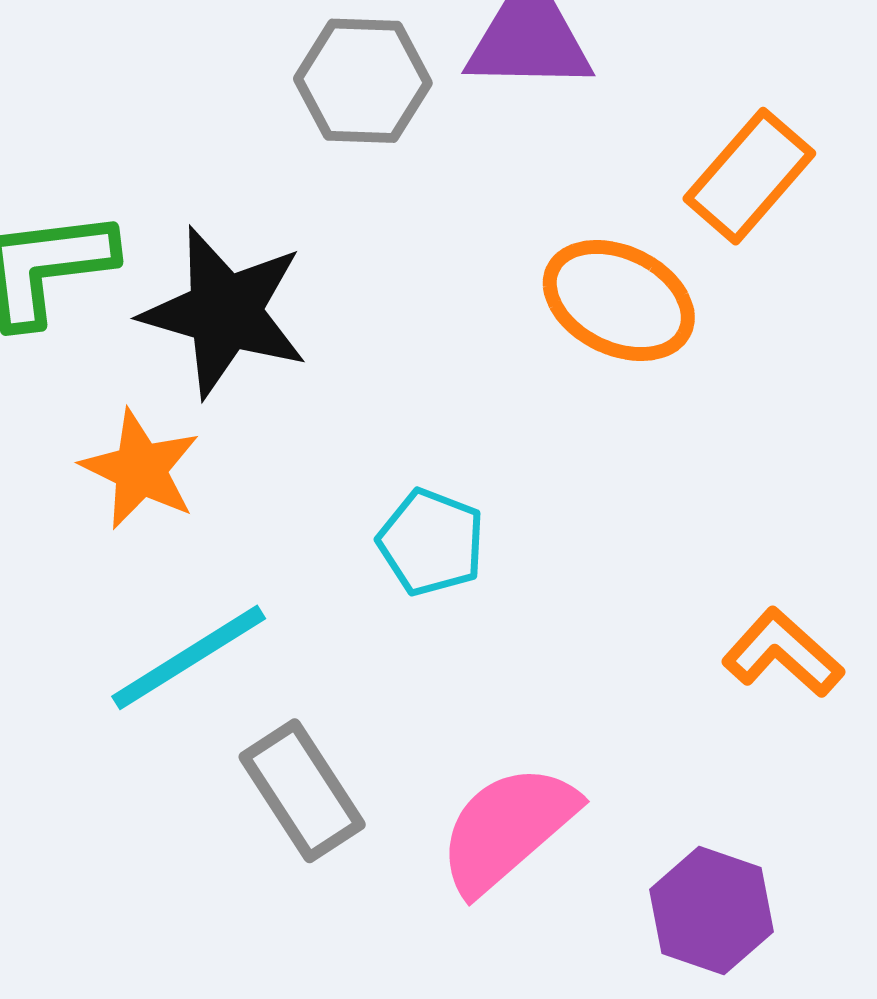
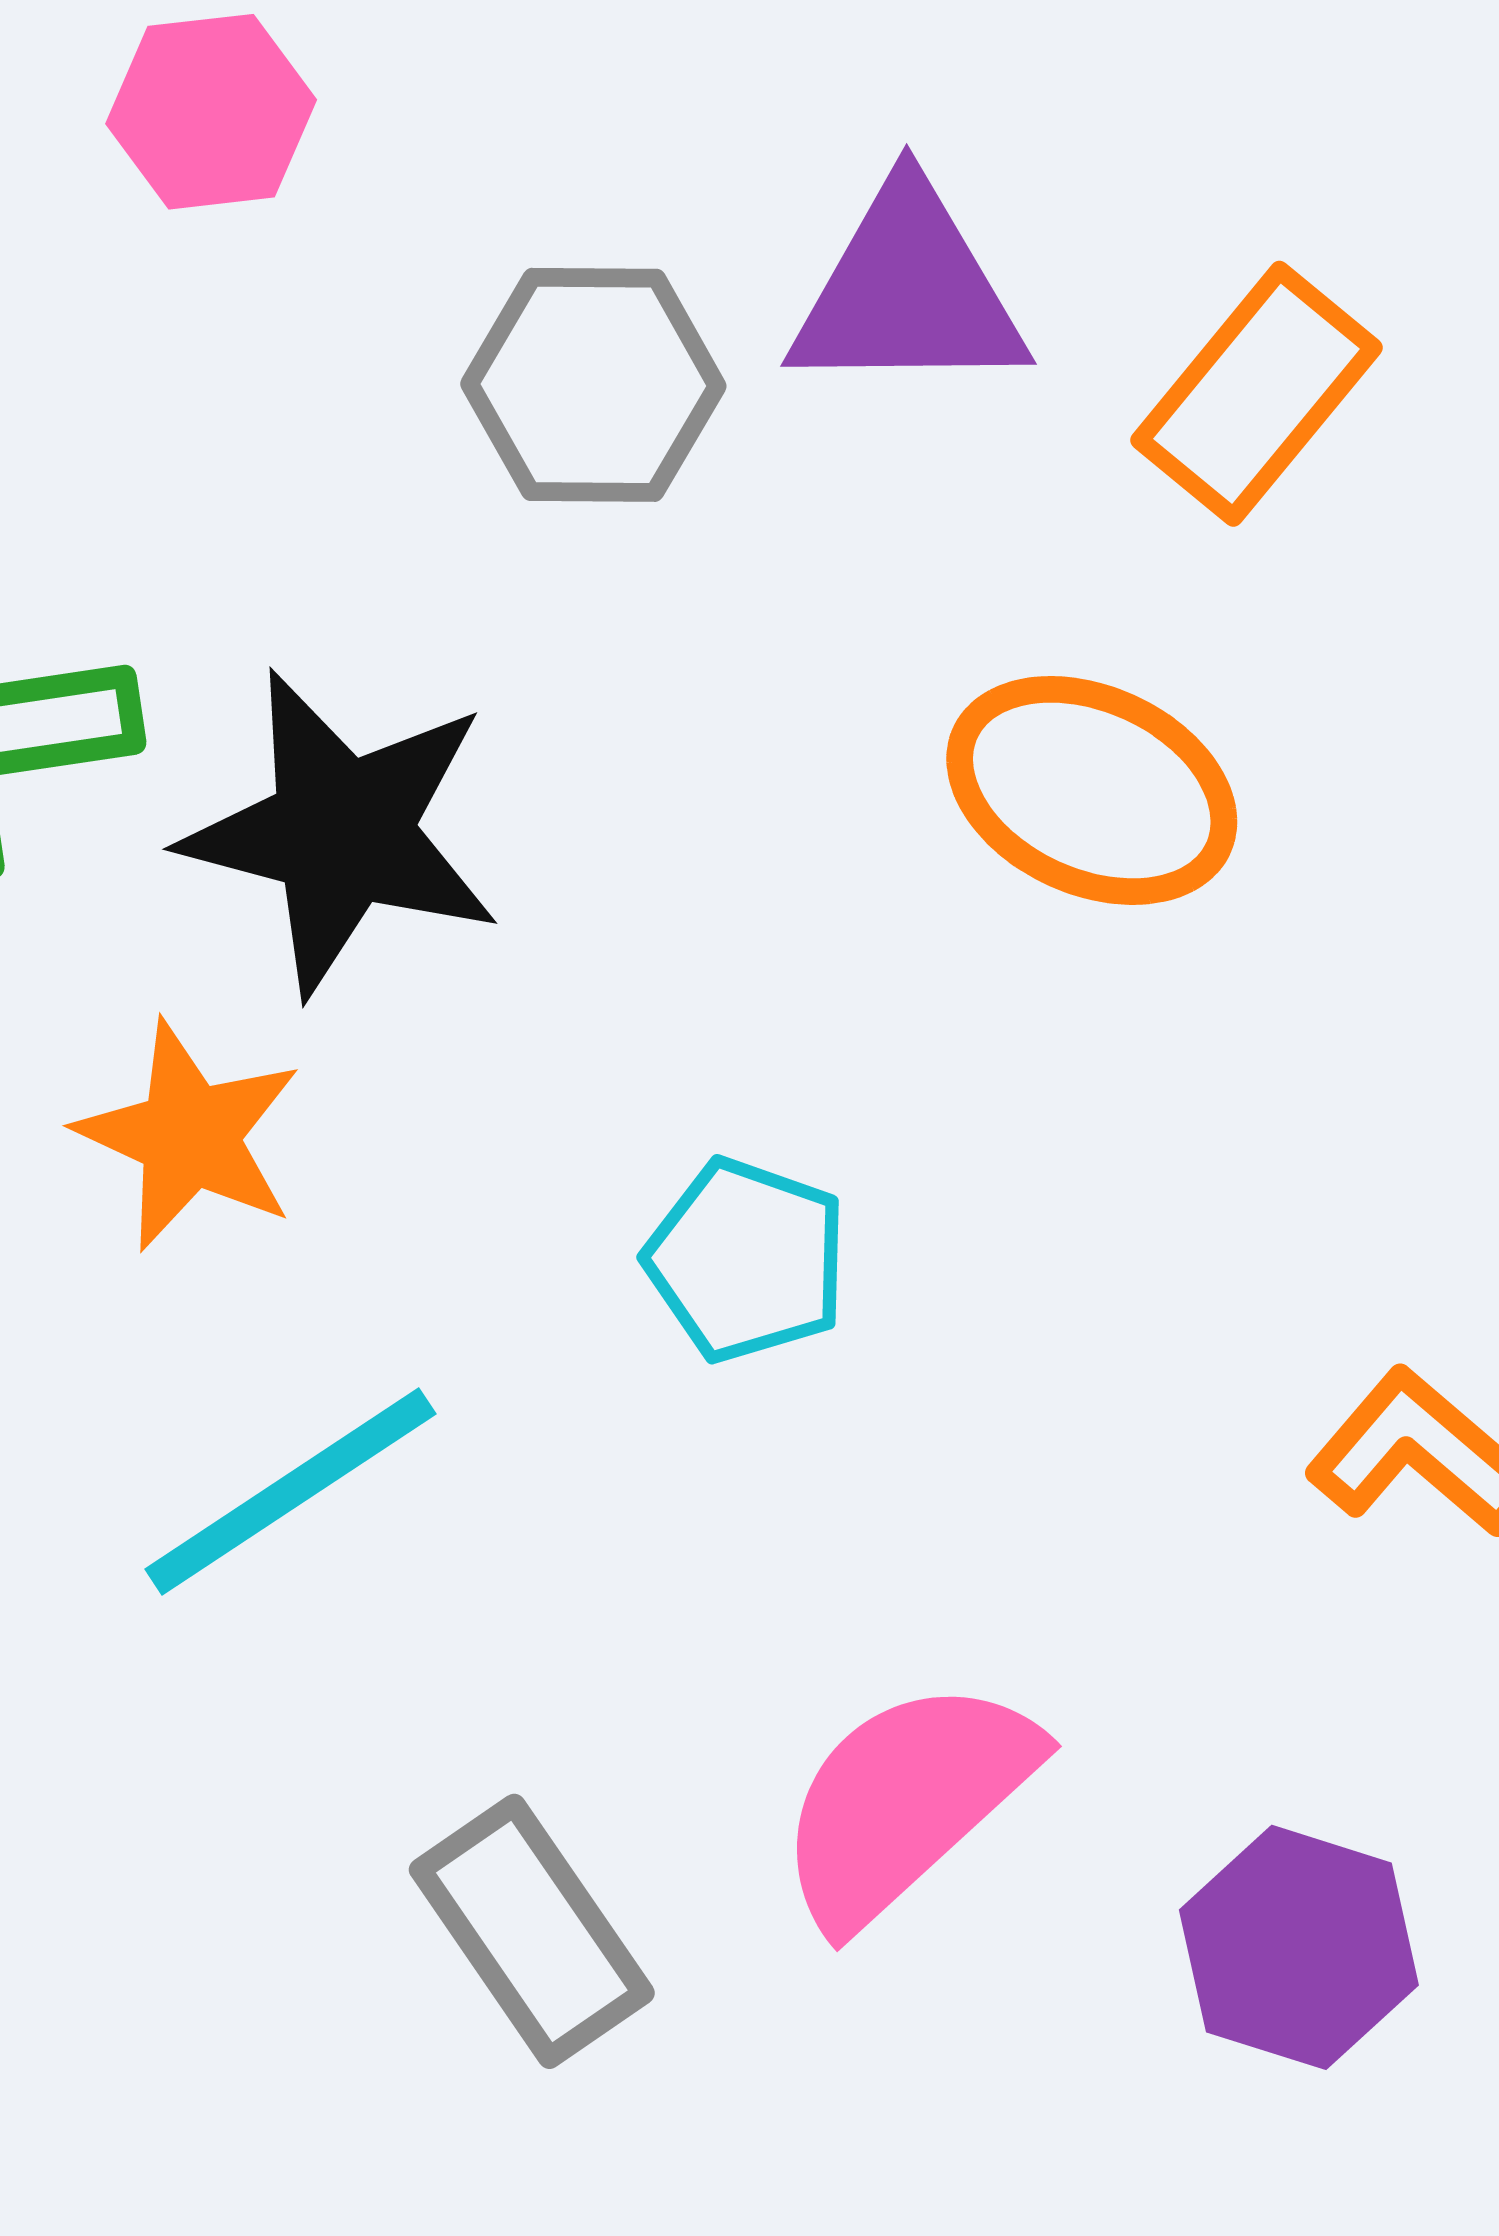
orange rectangle: (749, 176) -> (1256, 394), moved
gray rectangle: (302, 791) -> (532, 1931), moved

